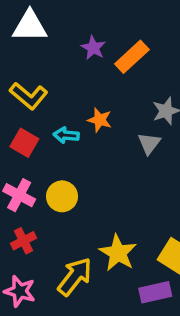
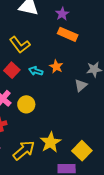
purple star: (93, 48) -> (62, 14), moved
orange rectangle: (132, 57) -> (68, 34), moved, turned 54

